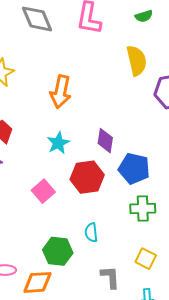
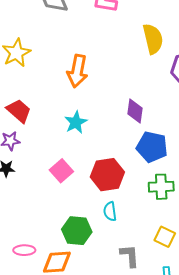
purple diamond: (105, 141) -> (135, 111), moved
red hexagon: (87, 177) -> (107, 175), moved

